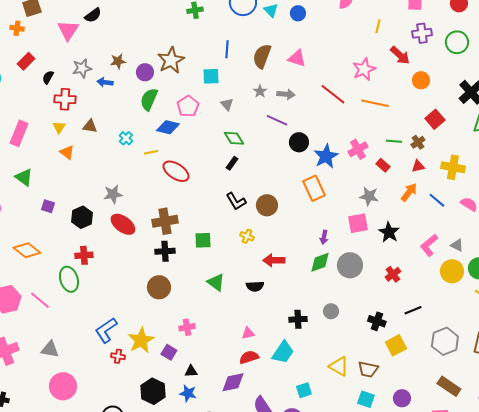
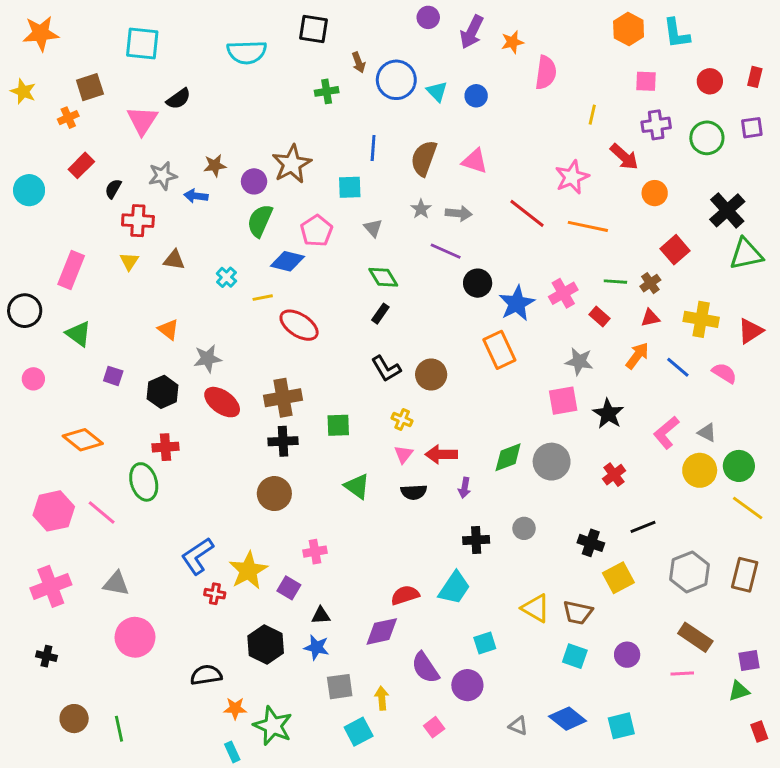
orange cross: (17, 28) -> (68, 118), turned -32
orange triangle: (67, 152) -> (168, 330), moved
purple arrow: (324, 237) -> (465, 488), moved
pink triangle: (248, 333) -> (404, 454), moved, turned -40

